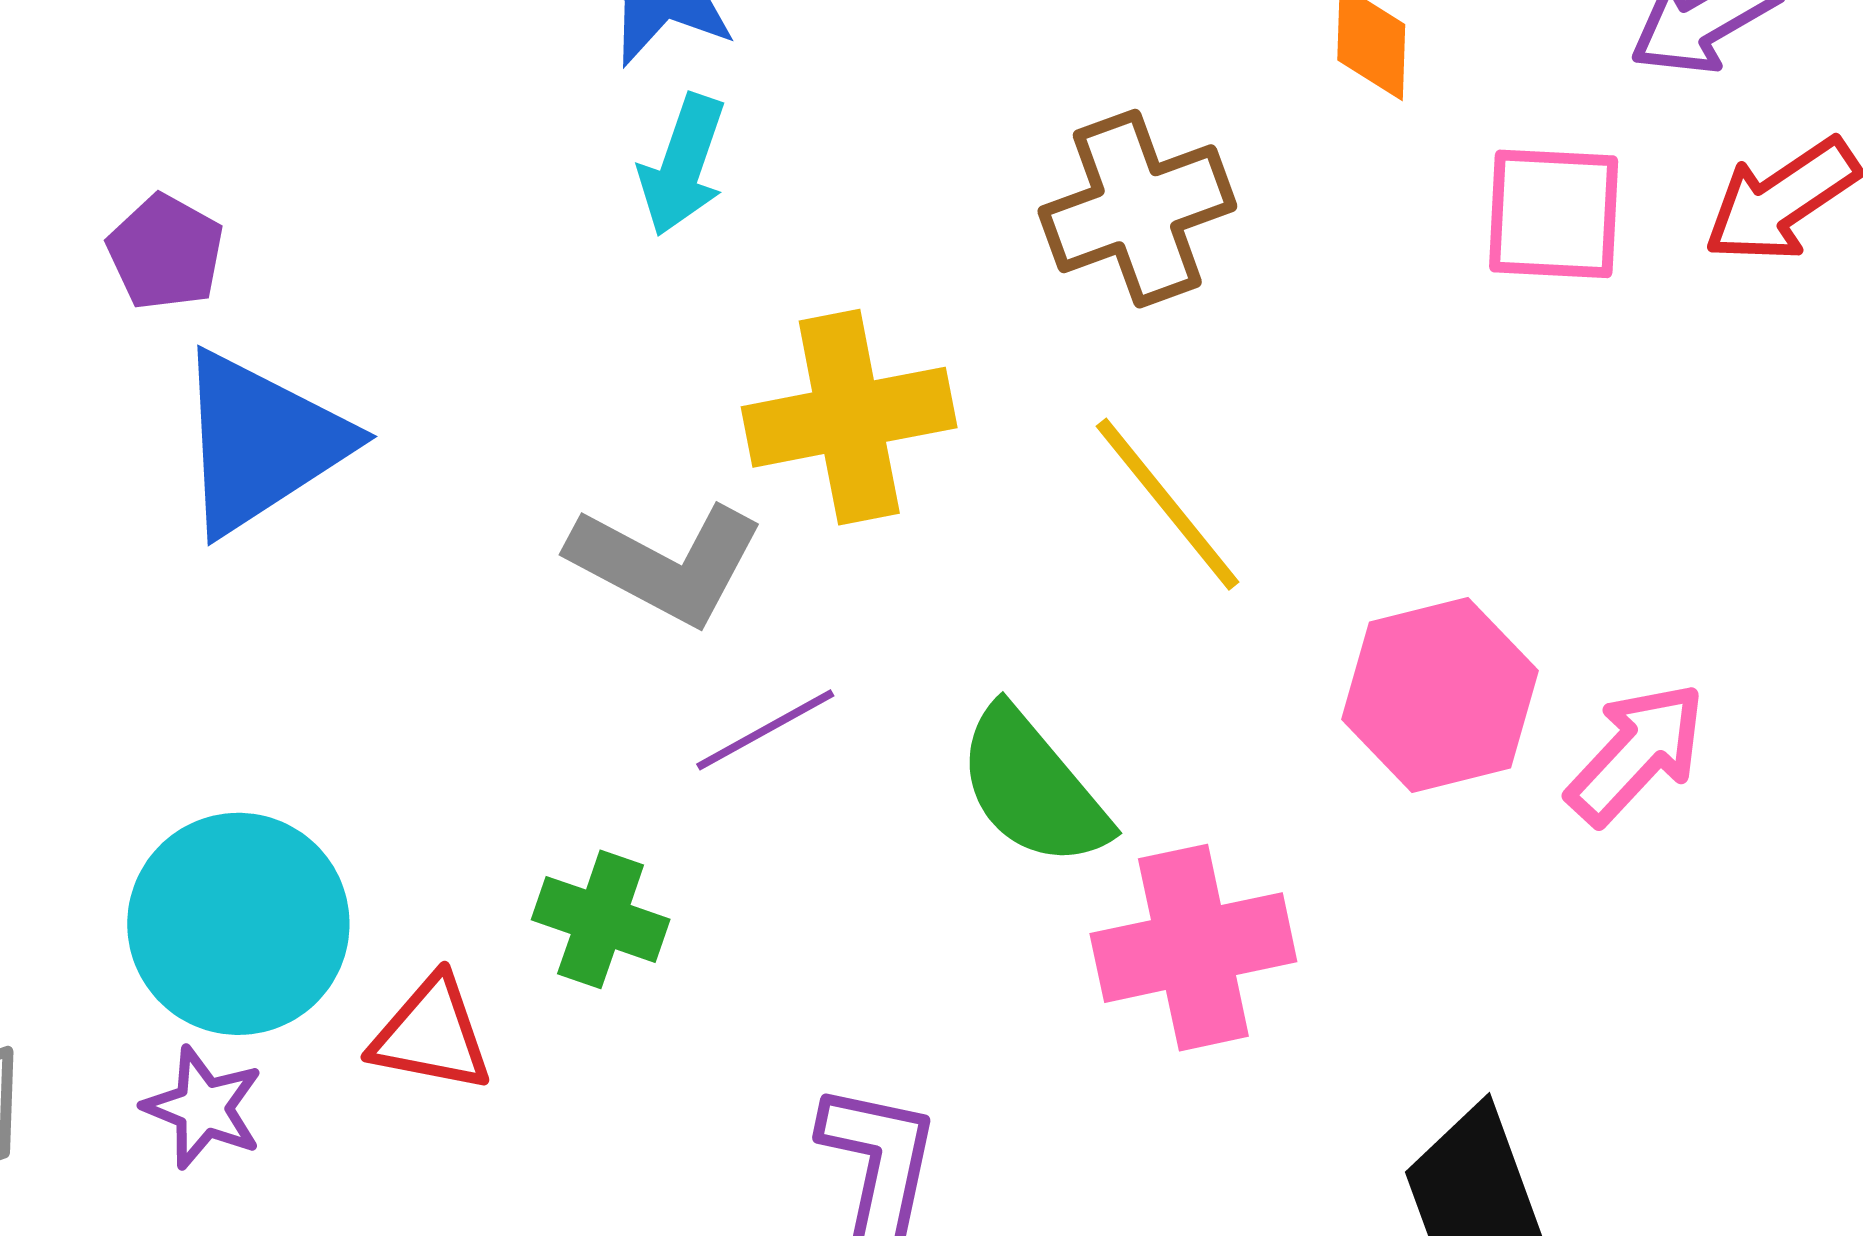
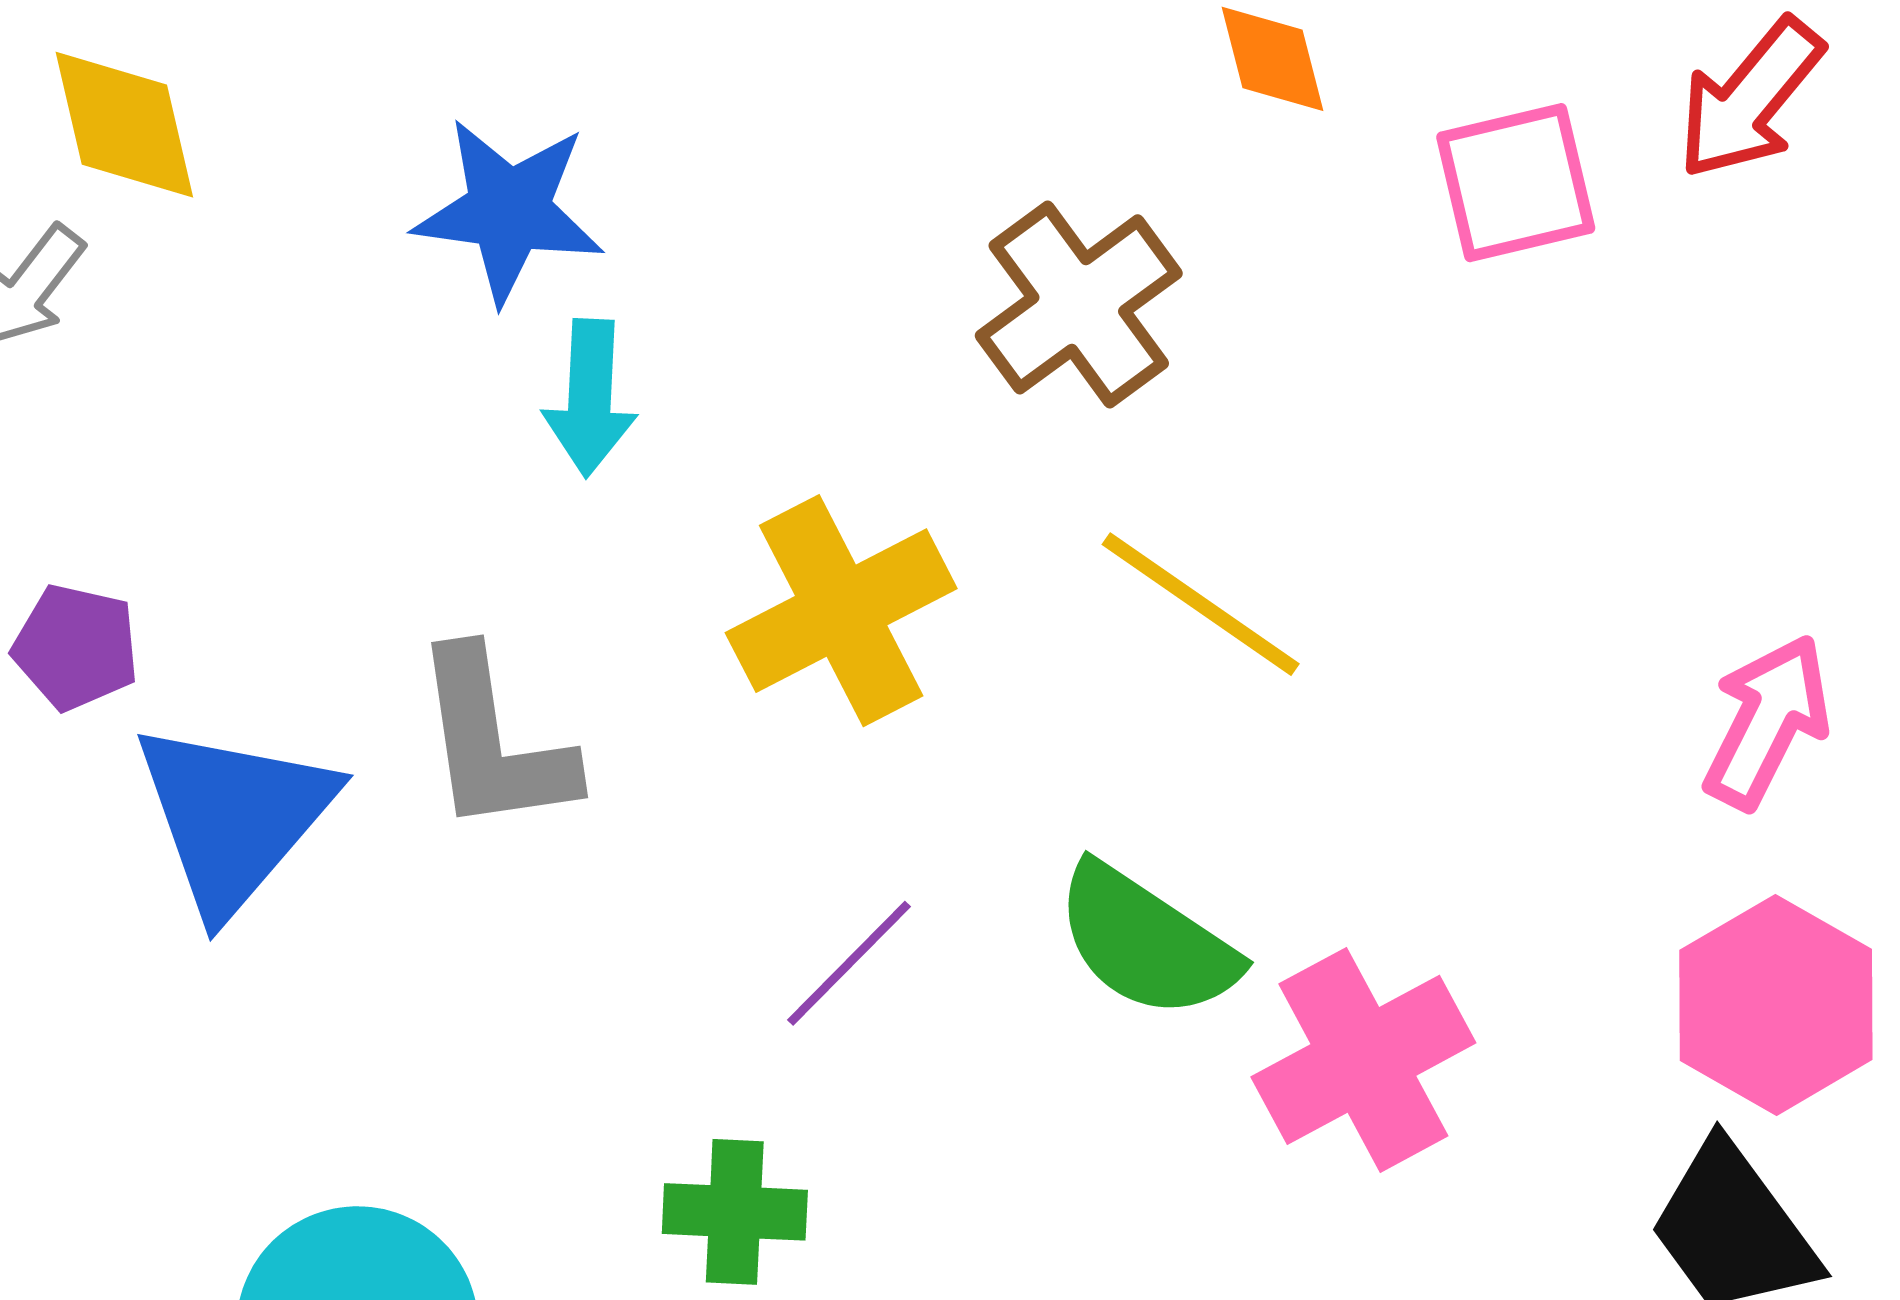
gray L-shape: (666, 563) -> (493, 742), moved, turned 70
pink hexagon: (1440, 695) -> (1776, 1005), moved

